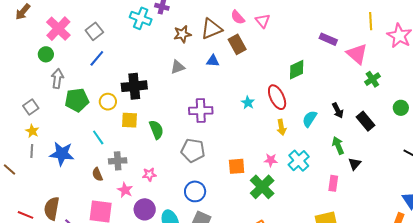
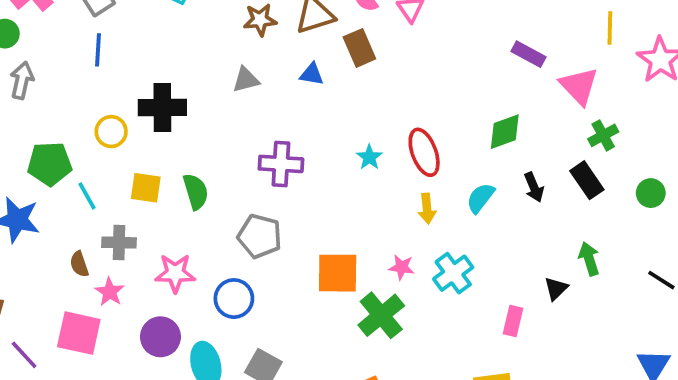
blue line: (97, 58) -> (98, 50), turned -42
green diamond: (297, 70) -> (505, 132), moved
green pentagon: (77, 100) -> (50, 164), moved
yellow square: (130, 120) -> (146, 188), moved
black rectangle: (366, 121) -> (587, 180), moved
green arrow: (338, 145) -> (589, 259), moved
orange square: (237, 166) -> (338, 273), size x1.4
pink star: (149, 175) -> (175, 273), size x1.5
pink star: (125, 190) -> (110, 292), moved
blue circle: (195, 191) -> (234, 299), moved

